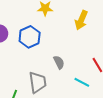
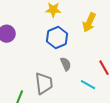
blue hexagon: (30, 37) -> (57, 37), moved

